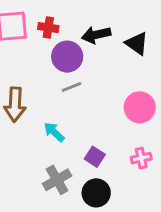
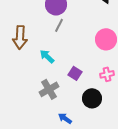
gray line: (72, 87) -> (59, 25), turned -40
black circle: (96, 193) -> (92, 98), moved

